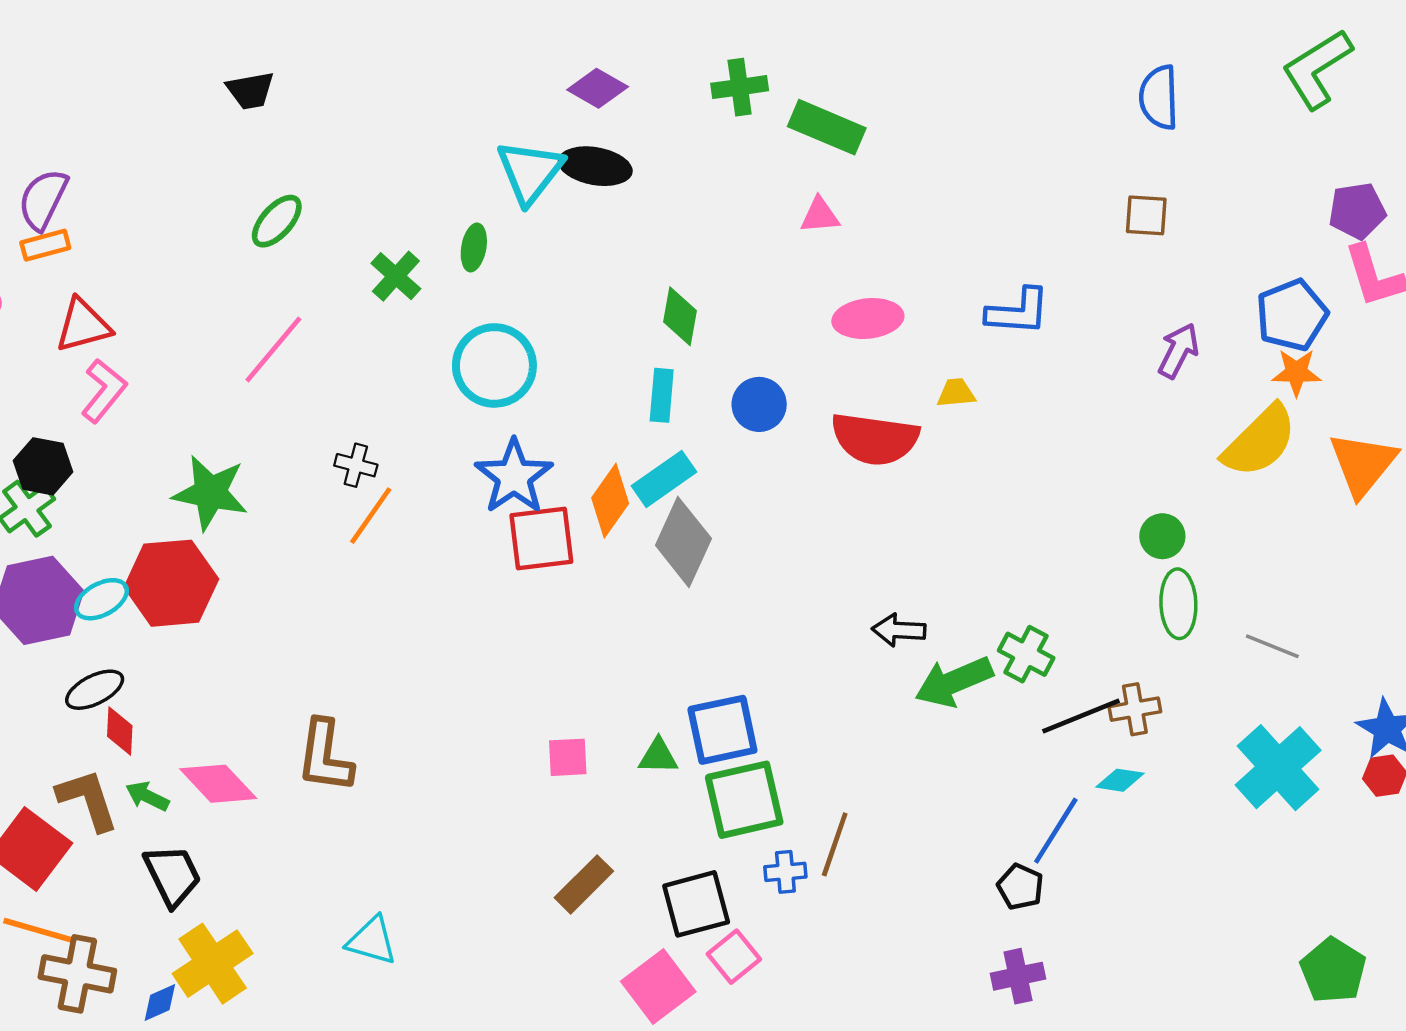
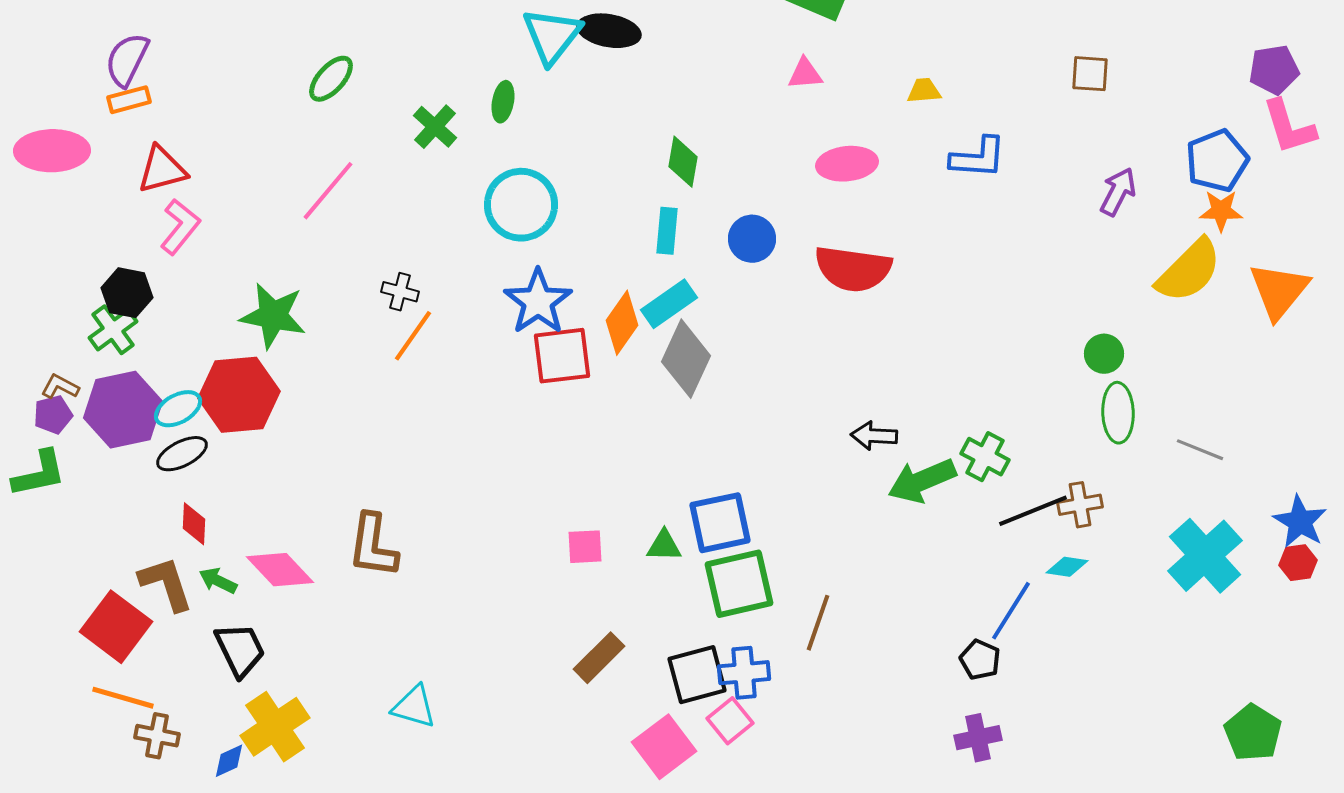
yellow trapezoid: (956, 393) -> (924, 91), moved
black ellipse: (95, 690) -> (182, 454), moved
blue cross: (785, 872) -> (744, 673), moved, size x1.4
brown cross: (77, 974) -> (157, 736), size x0.7

